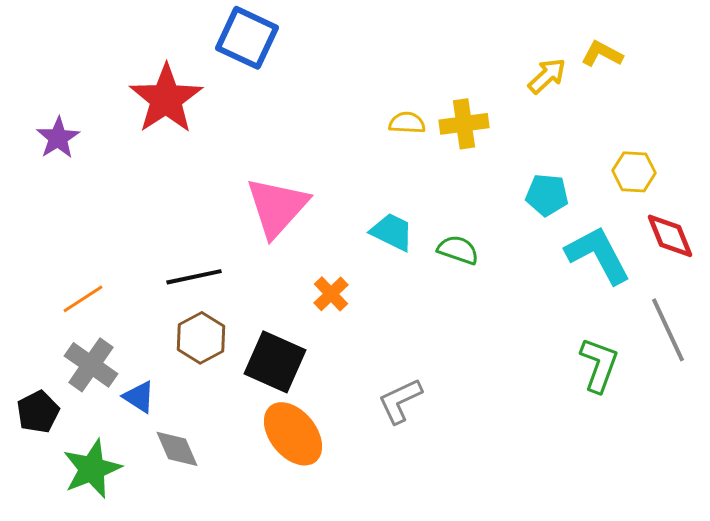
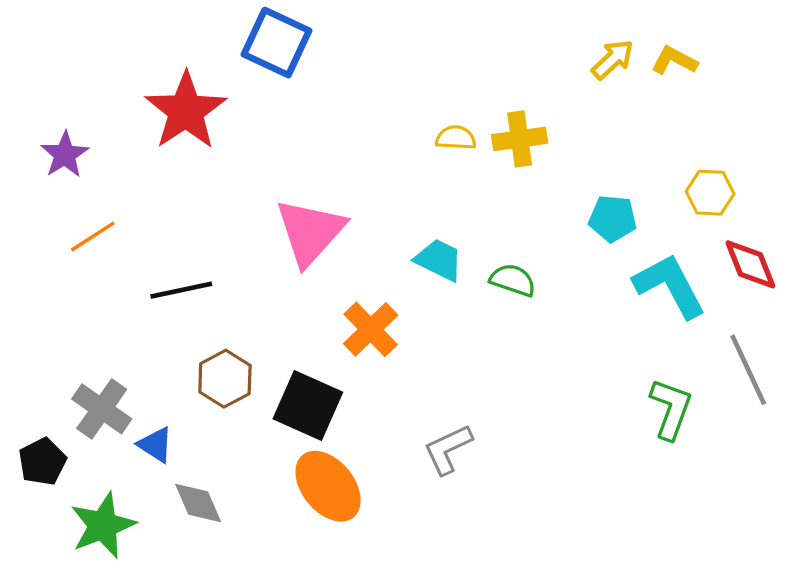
yellow arrow: (547, 76) -> (613, 59), moved
black line: (194, 277) -> (181, 290), moved
orange cross: (331, 294) -> (371, 329), size x1.4
orange line: (83, 299) -> (93, 236), moved

